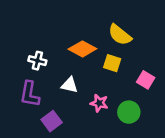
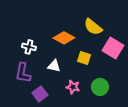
yellow square: (112, 63) -> (84, 58), moved
pink square: (146, 80) -> (113, 48), moved, size x1.5
pink star: (99, 103) -> (73, 87), moved

